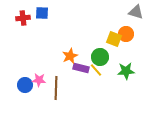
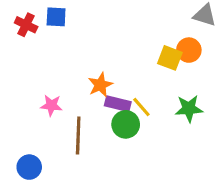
red cross: (23, 18) -> (26, 25), turned 32
green circle: (100, 57) -> (126, 124), moved
pink star: (39, 80) -> (51, 105), moved
blue circle: (25, 85) -> (29, 167), moved

